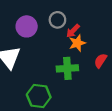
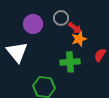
red arrow: (73, 31) -> (75, 28), turned -96

